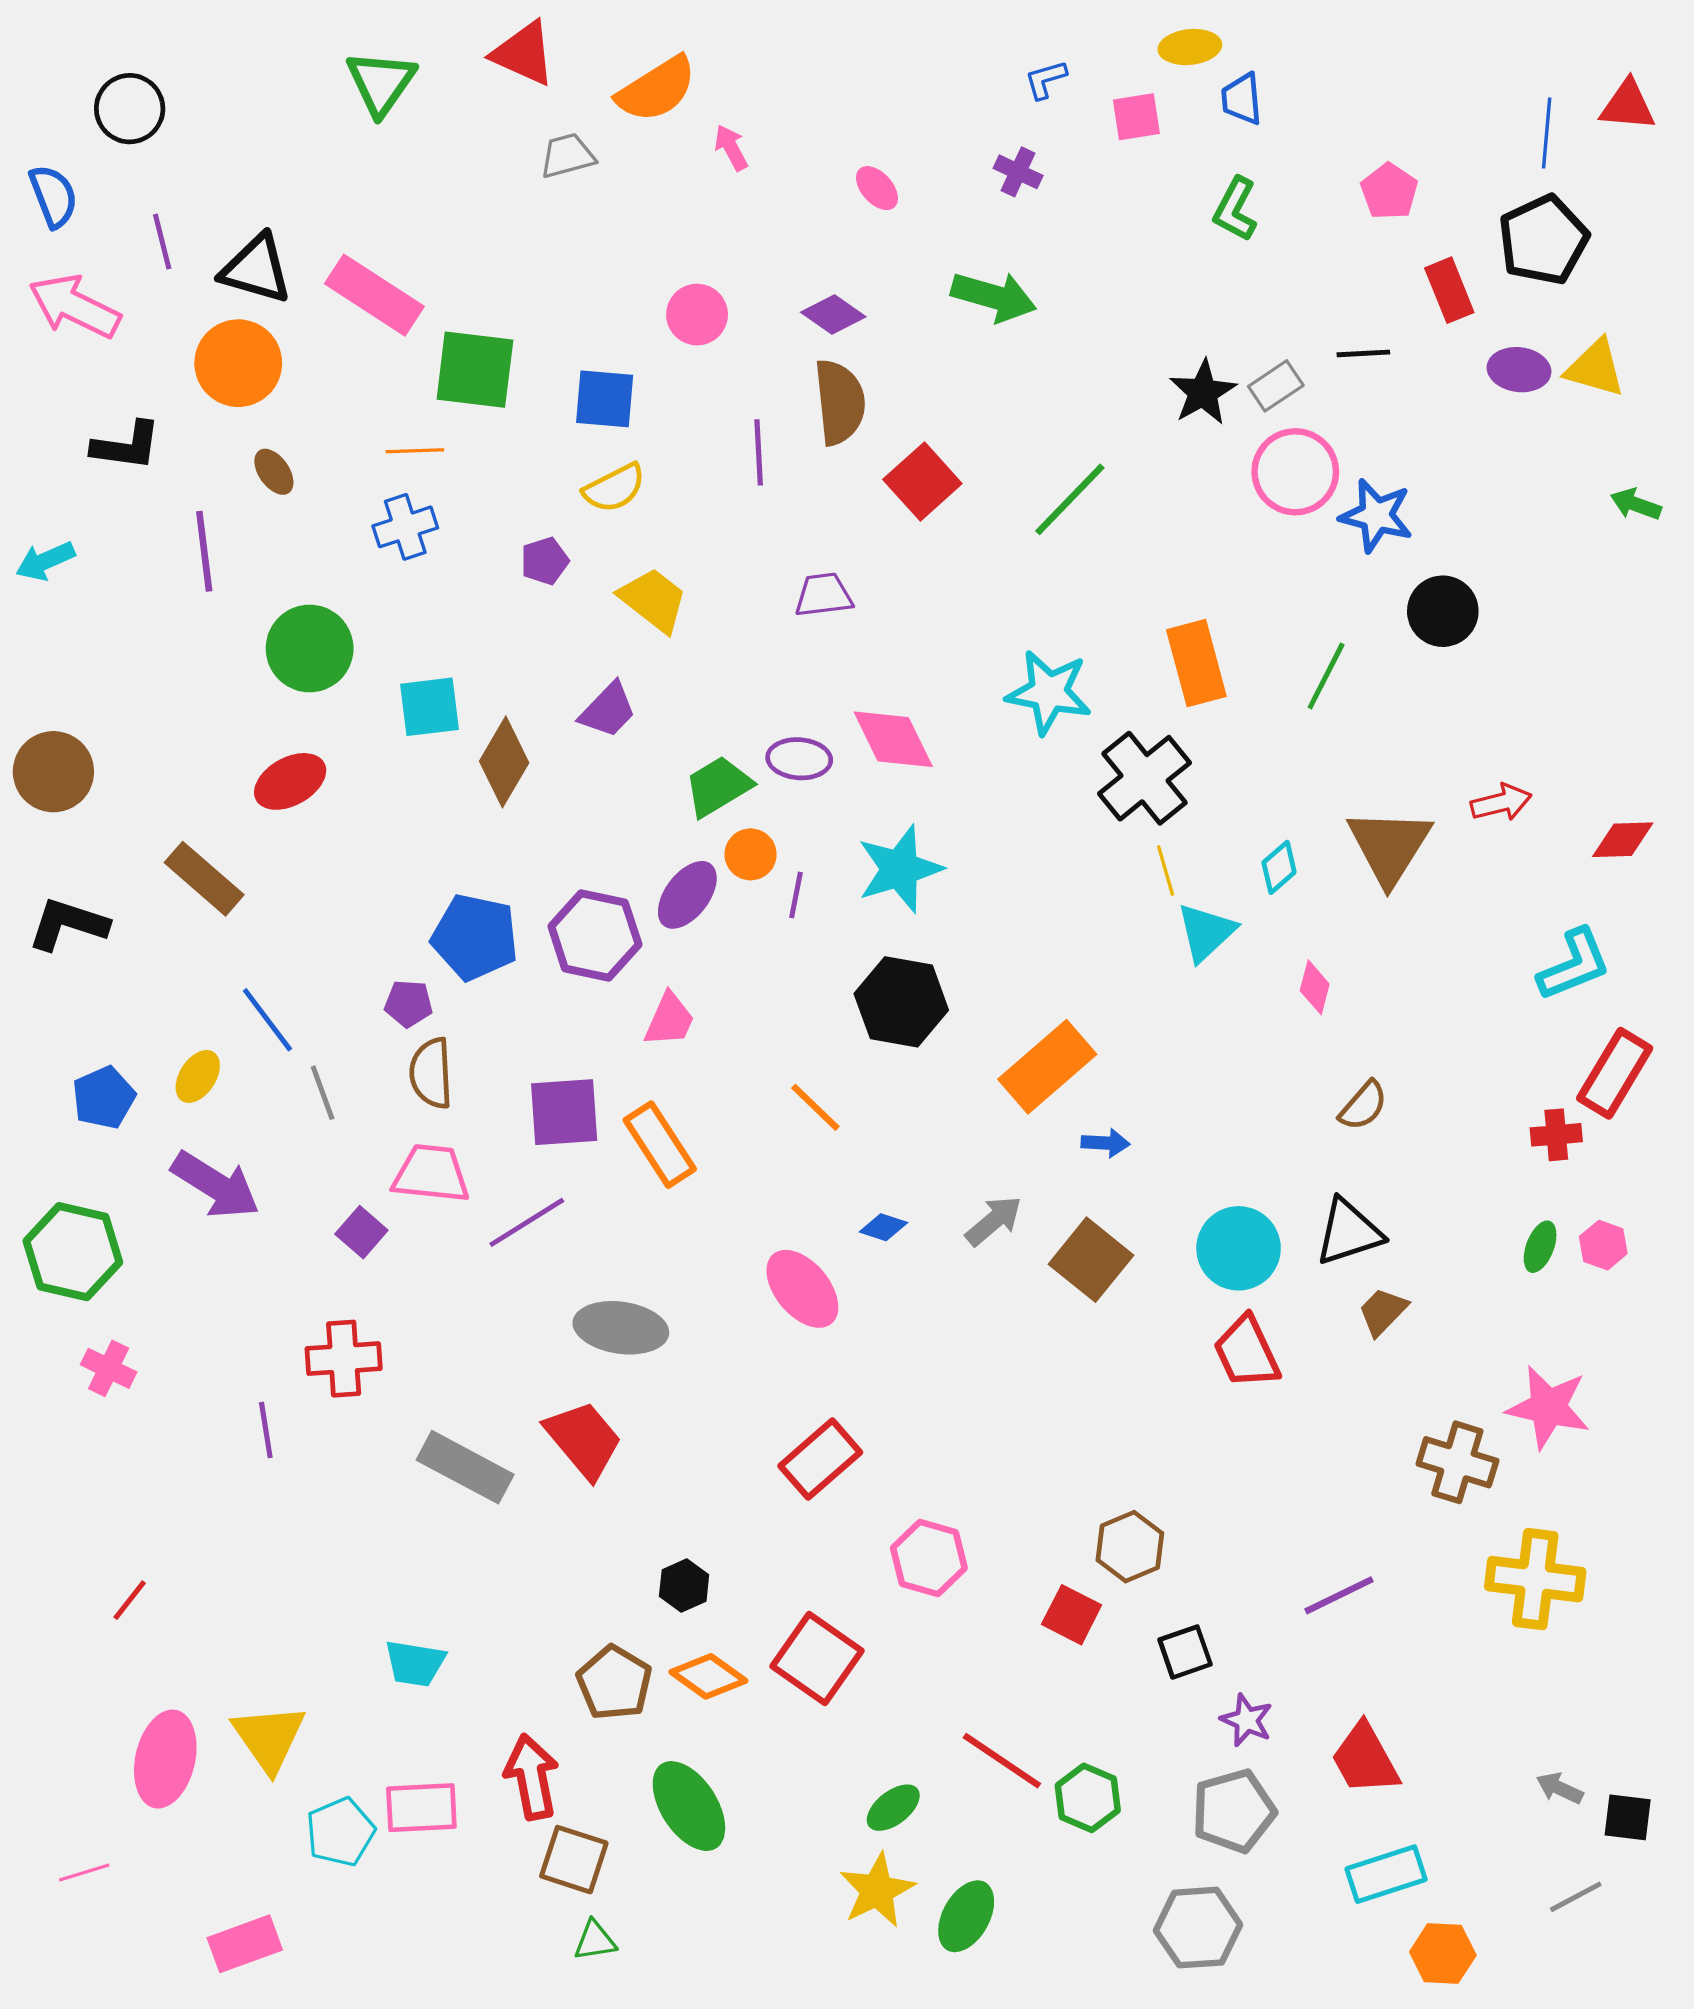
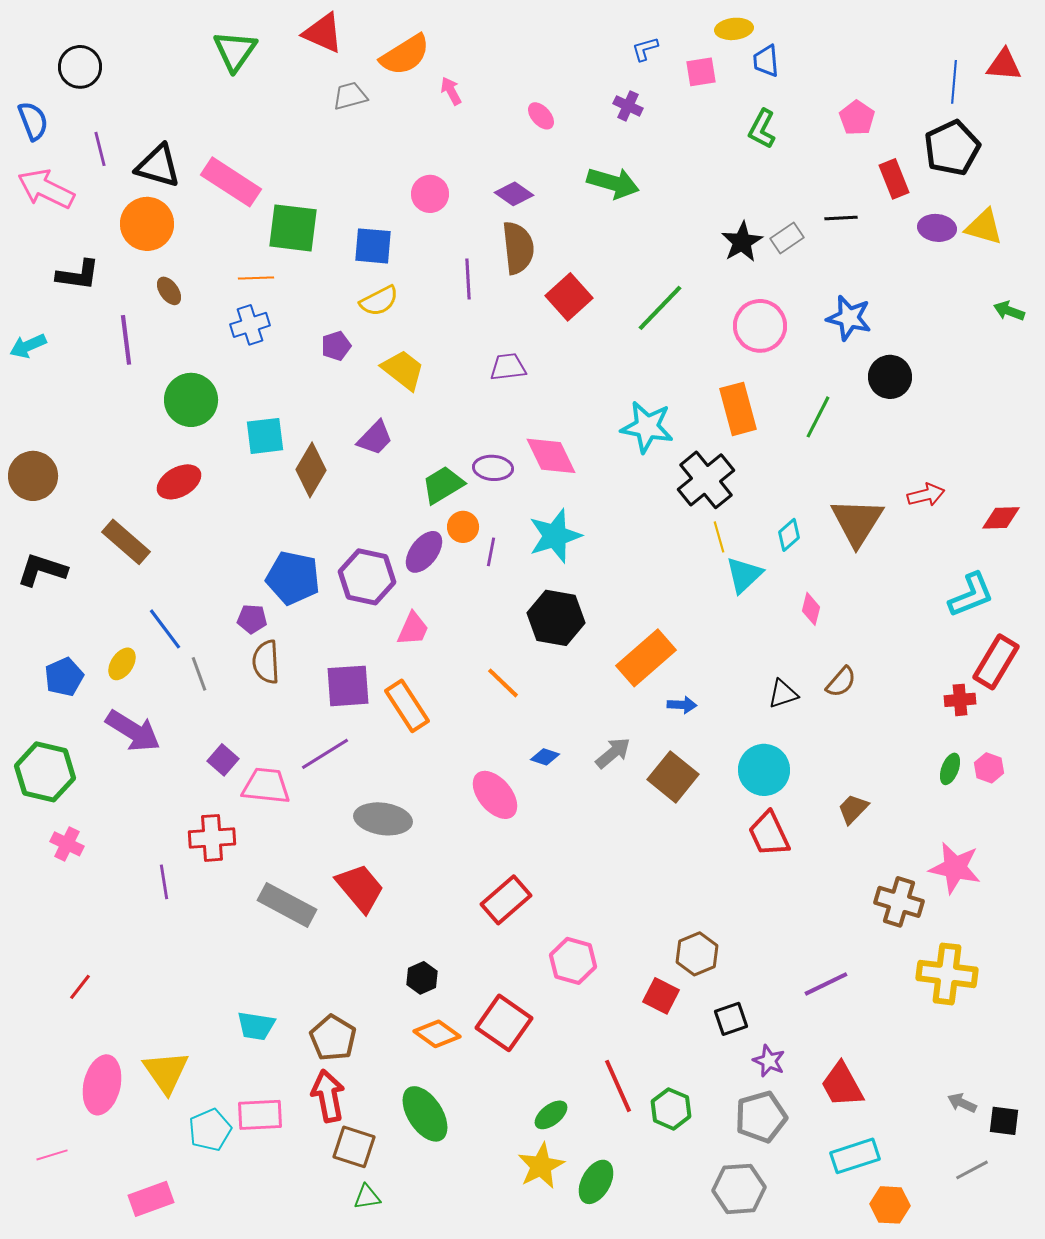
pink circle: (1295, 472) -> (760, 326), moved
pink trapezoid: (431, 1174) -> (266, 786), moved
black triangle: (1349, 1232) -> (783, 694), moved, size x0.7
brown pentagon: (614, 1683) -> (333, 1038), moved
red line: (1002, 1761) -> (618, 1086), turned 32

